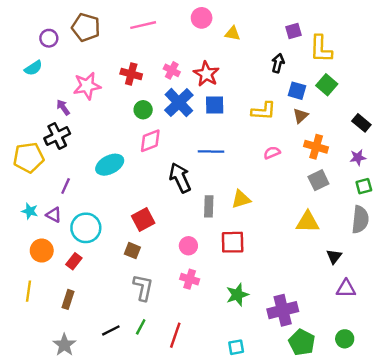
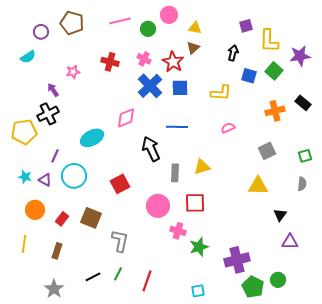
pink star: (87, 86) -> (73, 72), size x0.6
green circle: (143, 110) -> (148, 29), moved
brown triangle: (301, 116) -> (193, 48), moved
orange cross: (316, 147) -> (275, 111), moved, turned -30
purple star: (358, 157) -> (300, 56), moved, size x1.5
gray semicircle: (360, 220) -> (302, 184), size x0.6
cyan circle: (86, 228) -> (74, 176), moved
pink circle: (188, 246) -> (158, 206), size x1.5
brown square: (132, 251) -> (91, 218), moved, size x1.5
pink cross: (190, 279) -> (178, 231), moved
green circle: (345, 339) -> (278, 280), moved

